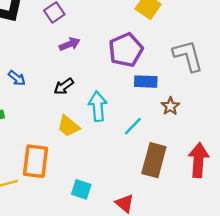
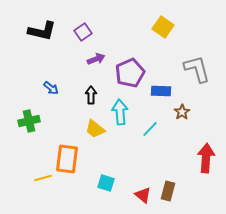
purple pentagon: (126, 50) -> (130, 73), moved
black arrow: (64, 86) -> (91, 95), turned 126
brown rectangle: (154, 160) -> (168, 191), moved, size x0.7

